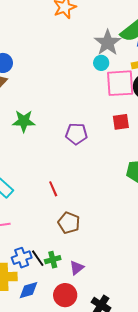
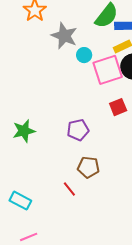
gray star: (108, 43) -> (64, 36), moved
brown pentagon: (69, 223) -> (88, 167), moved

